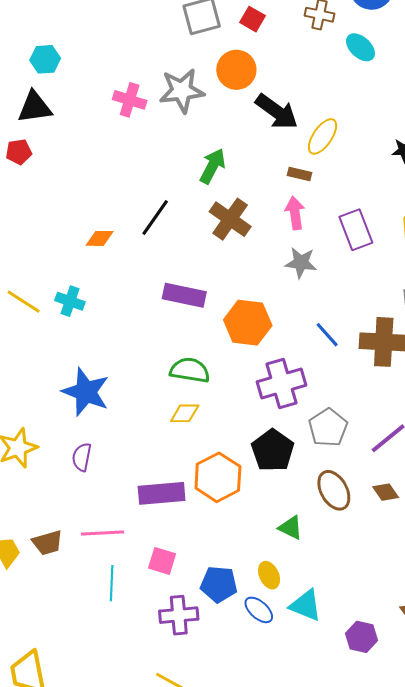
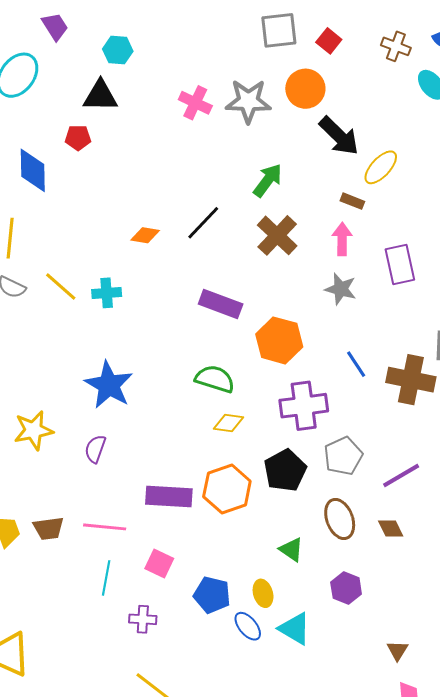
cyan cross: (70, 301) -> (107, 293), turned -32
yellow diamond: (185, 413) -> (229, 423), moved
purple cross: (179, 615) -> (143, 619), moved, size x0.7
purple hexagon: (362, 637) -> (346, 588), moved

